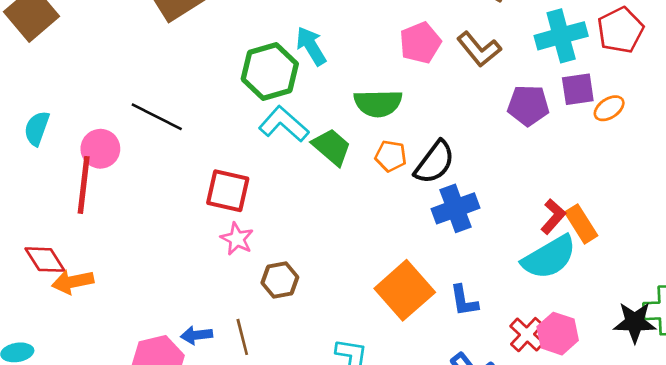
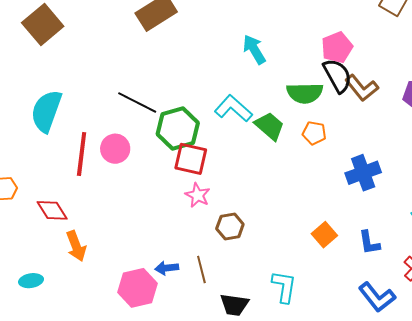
brown L-shape: (479, 49) -> (362, 88), moved
green hexagon: (270, 71) -> (178, 128), moved
cyan semicircle: (37, 128) -> (46, 111), size x1.6
pink circle: (100, 149) -> (115, 149), moved
black semicircle: (435, 162) -> (337, 76), moved, turned -66
orange arrow: (73, 282) -> (76, 246), moved, turned -100
orange square: (405, 290) -> (324, 235), size x0.6

